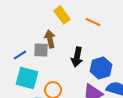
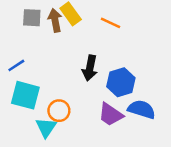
brown arrow: (50, 39) -> (55, 20), moved
gray square: (41, 50) -> (32, 18), moved

